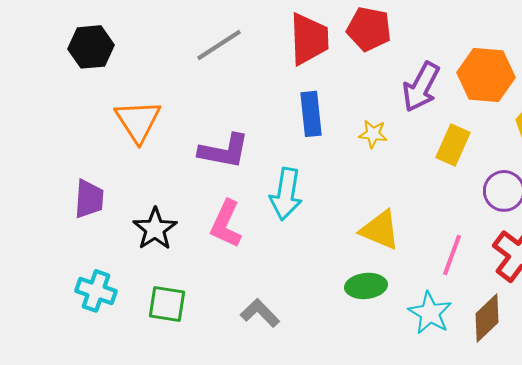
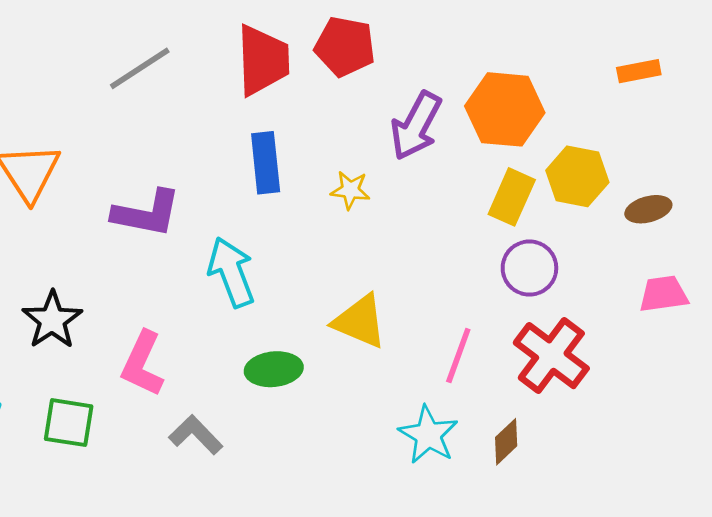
yellow rectangle: (453, 145) -> (512, 197), moved
cyan arrow: (286, 194) -> (231, 272), turned 150
pink L-shape: (226, 224) -> (142, 364), moved
green ellipse: (366, 286) -> (274, 369), moved
brown diamond: (487, 318) -> (506, 442), size x0.7

